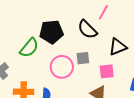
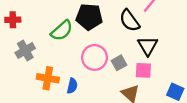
black triangle: (118, 47) -> (148, 46), moved, turned -48
gray square: (83, 58) -> (119, 63), moved, turned -32

